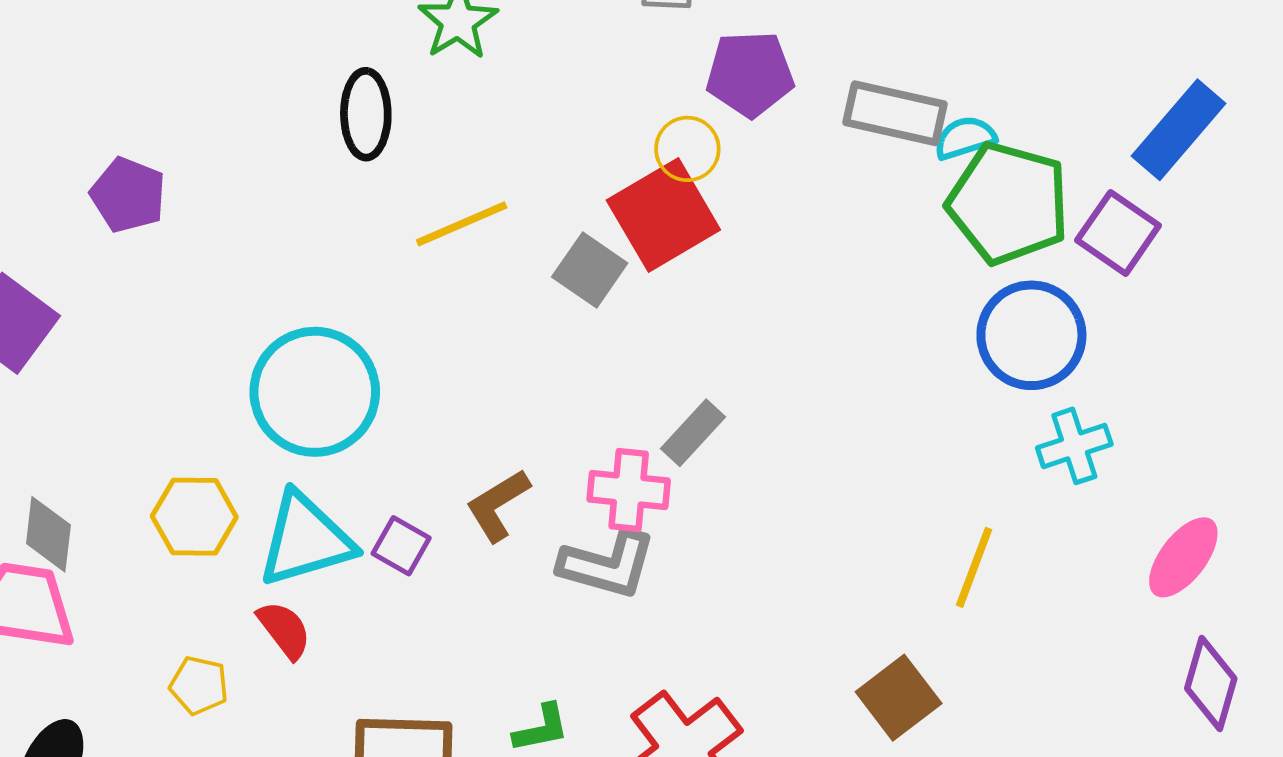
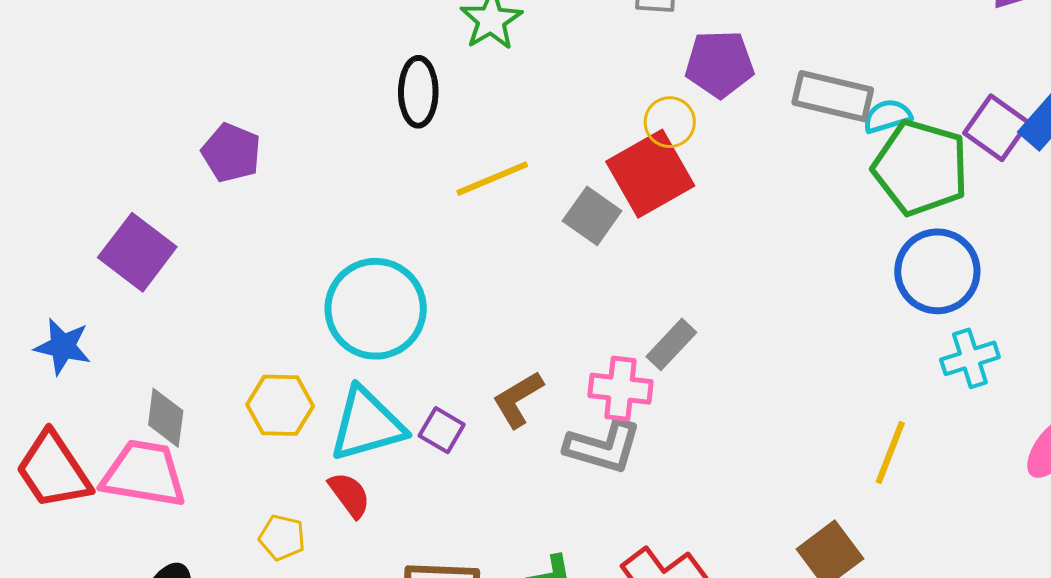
purple square: (1118, 233) -> (996, 128), moved

